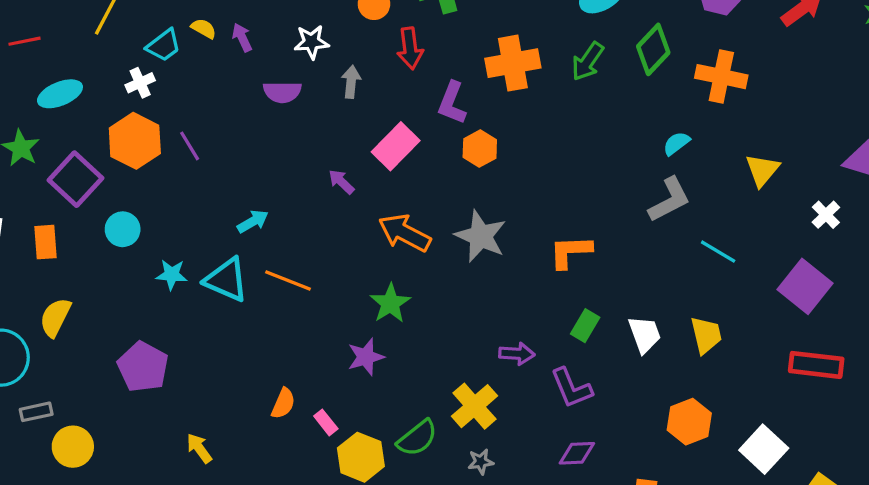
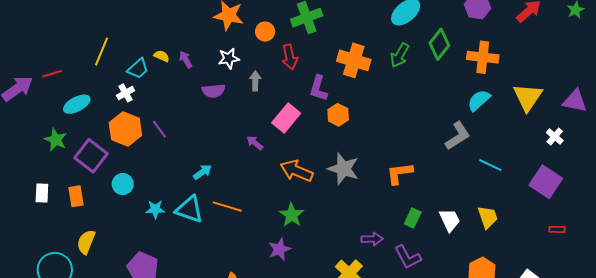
orange cross: (513, 63) -> (354, 60), turned 32
cyan semicircle: (676, 143) -> (479, 100), moved, size x1.4
yellow triangle: (762, 170) -> (528, 97), moved, size x1.4
red rectangle: (816, 365) -> (557, 229), size x0.5

